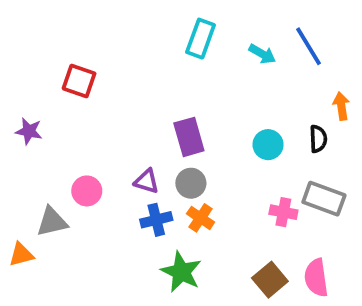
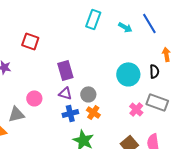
purple rectangle: (189, 137) -> (65, 70), moved
cyan circle: (268, 145) -> (128, 74), size x1.5
pink cross: (283, 212) -> (136, 109), turned 32

